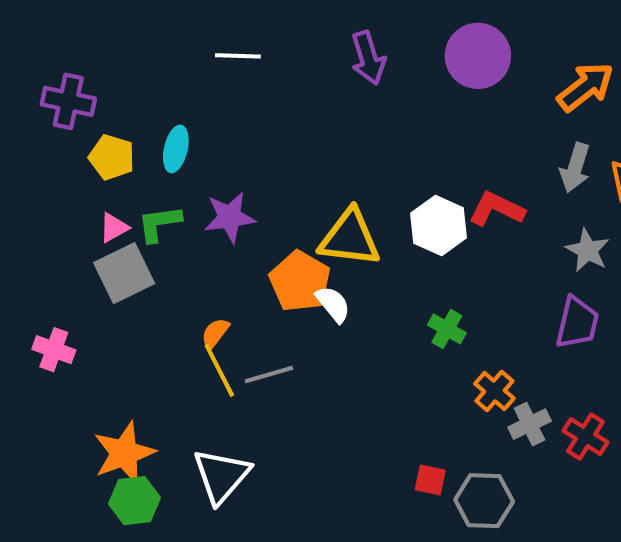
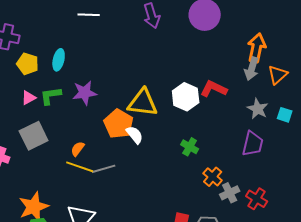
orange arrow: (585, 87) -> (257, 48), moved, turned -40
gray square: (124, 273) -> (34, 136), moved
yellow line: (219, 370) -> (80, 167), turned -44

